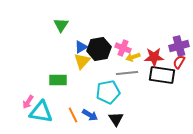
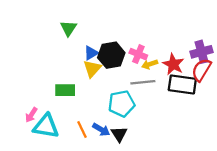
red star: (154, 57) -> (173, 64), turned 30
red semicircle: (179, 62) -> (201, 70), size x1.5
black triangle: (116, 119) -> (119, 134), moved

